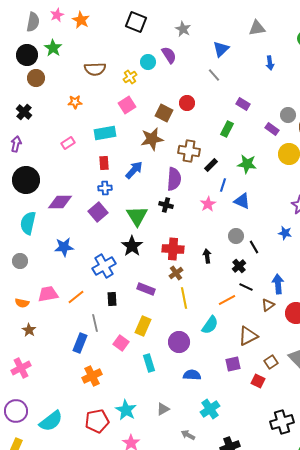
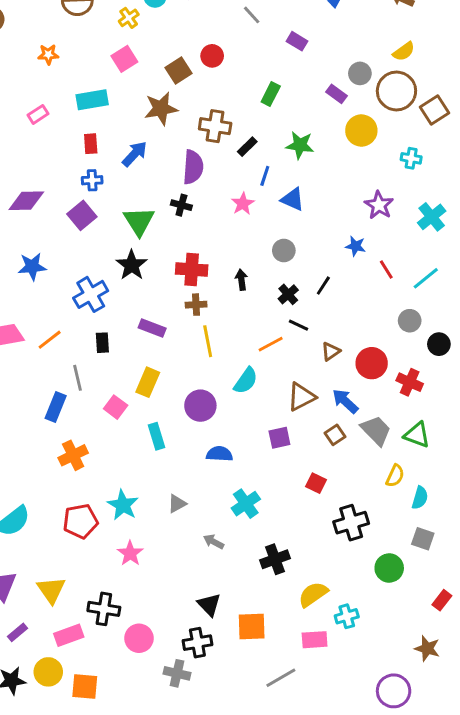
purple rectangle: (243, 104) -> (297, 41), moved
brown square: (164, 113) -> (178, 71), turned 30
black line: (254, 247) -> (323, 286), moved, turned 64
brown cross: (176, 273) -> (196, 305), turned 32
blue arrow: (278, 284) -> (345, 401), moved, turned -42
red square: (258, 381) -> (316, 483), moved

